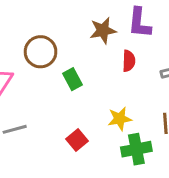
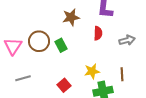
brown star: (103, 30) -> (71, 17), moved
brown circle: (41, 52) -> (39, 41), moved

